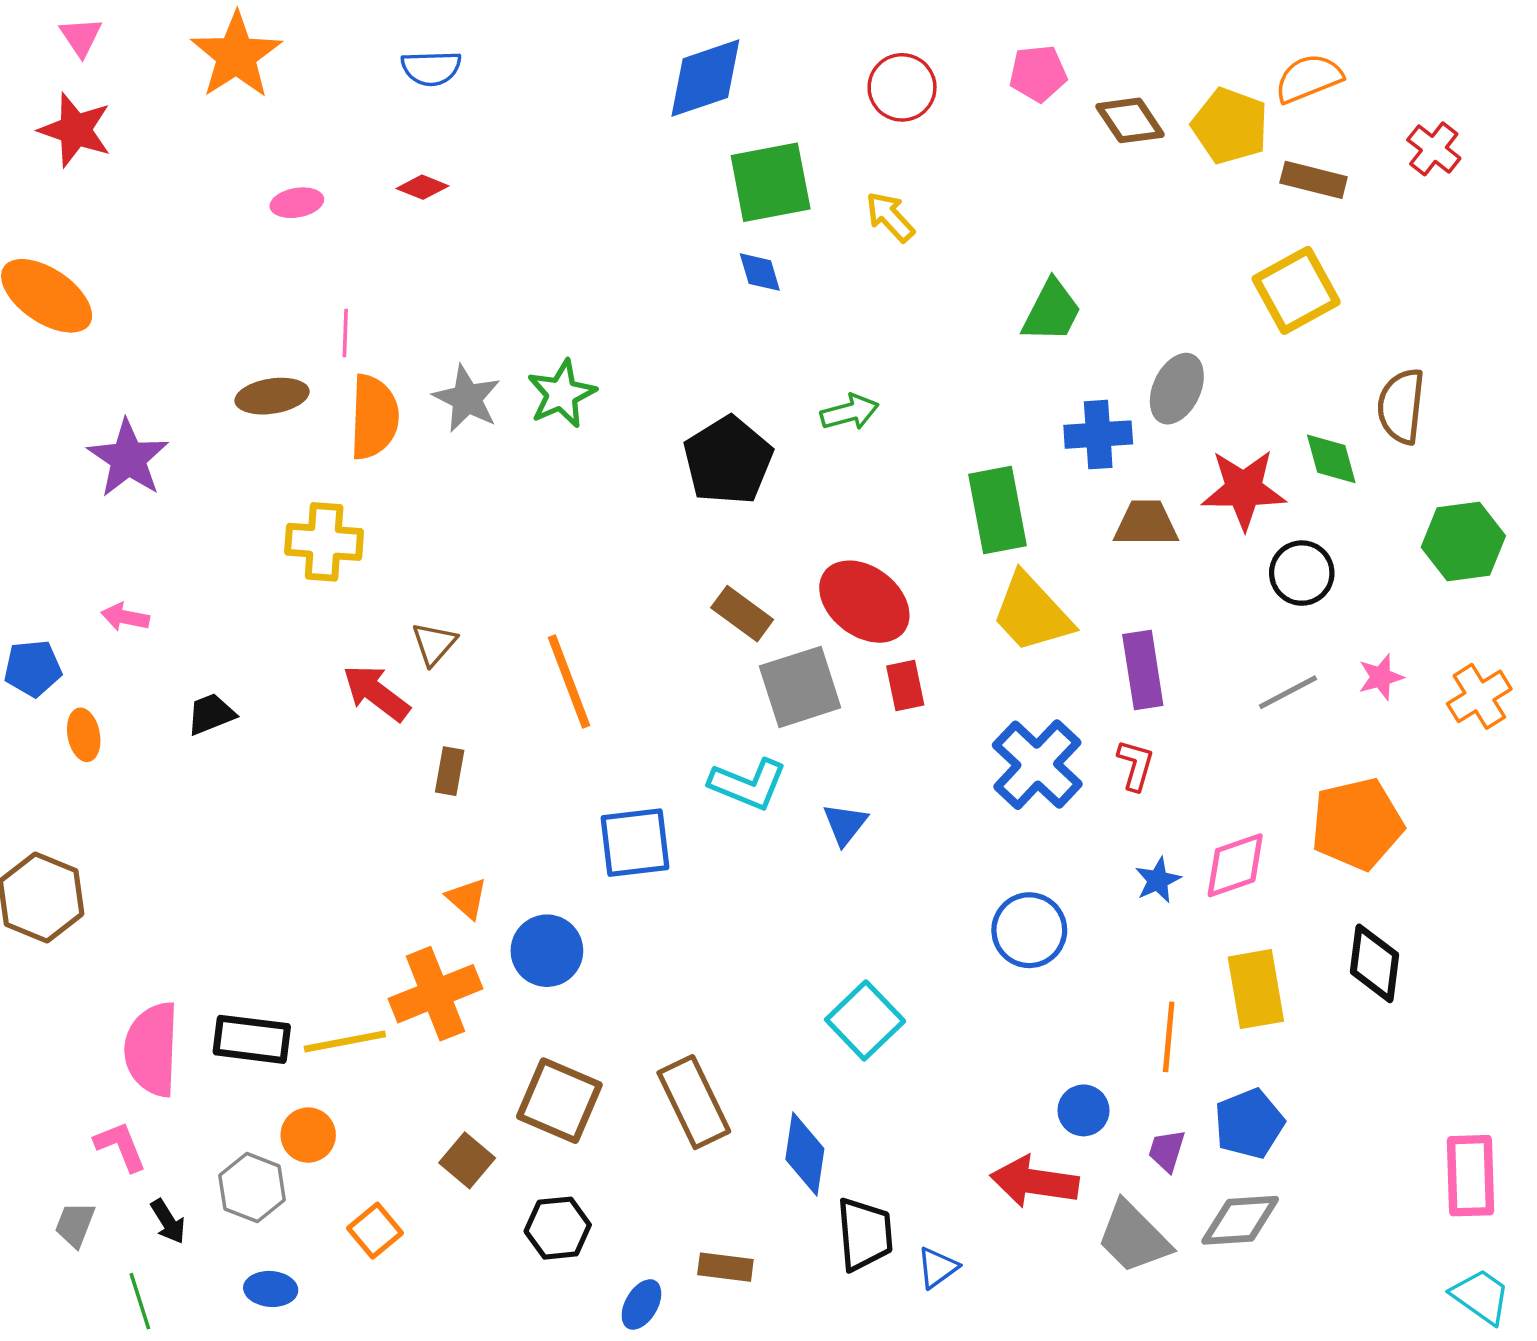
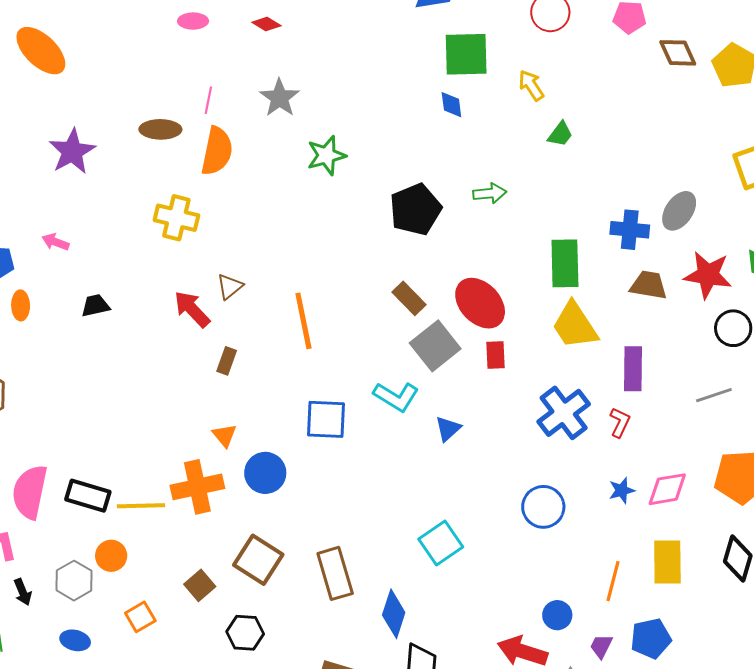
green trapezoid: (1052, 311) -> (560, 134), moved, size x0.7
gray star: (467, 399) -> (280, 98), moved
gray square: (800, 687) -> (435, 346), turned -30

